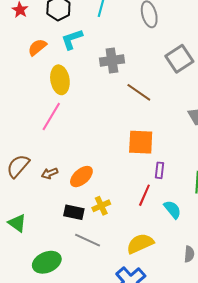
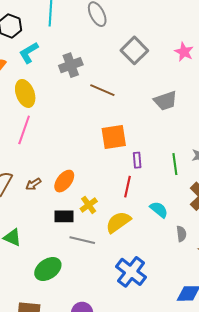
cyan semicircle: (172, 209) -> (159, 210), moved
yellow semicircle: (140, 244) -> (118, 222), moved

